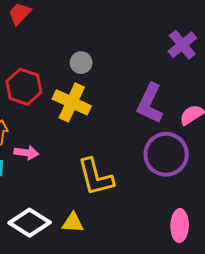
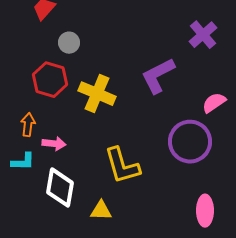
gray circle: (81, 63) -> (69, 43), moved
purple L-shape: (150, 103) -> (158, 76), moved, turned 39
white diamond: (30, 223) -> (60, 188), moved, turned 69

